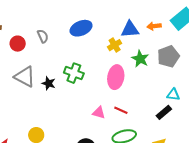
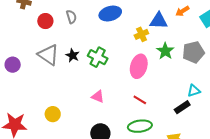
orange arrow: (154, 26) -> (182, 11), moved, turned -32
black star: (49, 83) -> (73, 55), moved
cyan triangle: (173, 95) -> (194, 91), turned -32
pink triangle: (99, 113) -> (98, 97), moved

